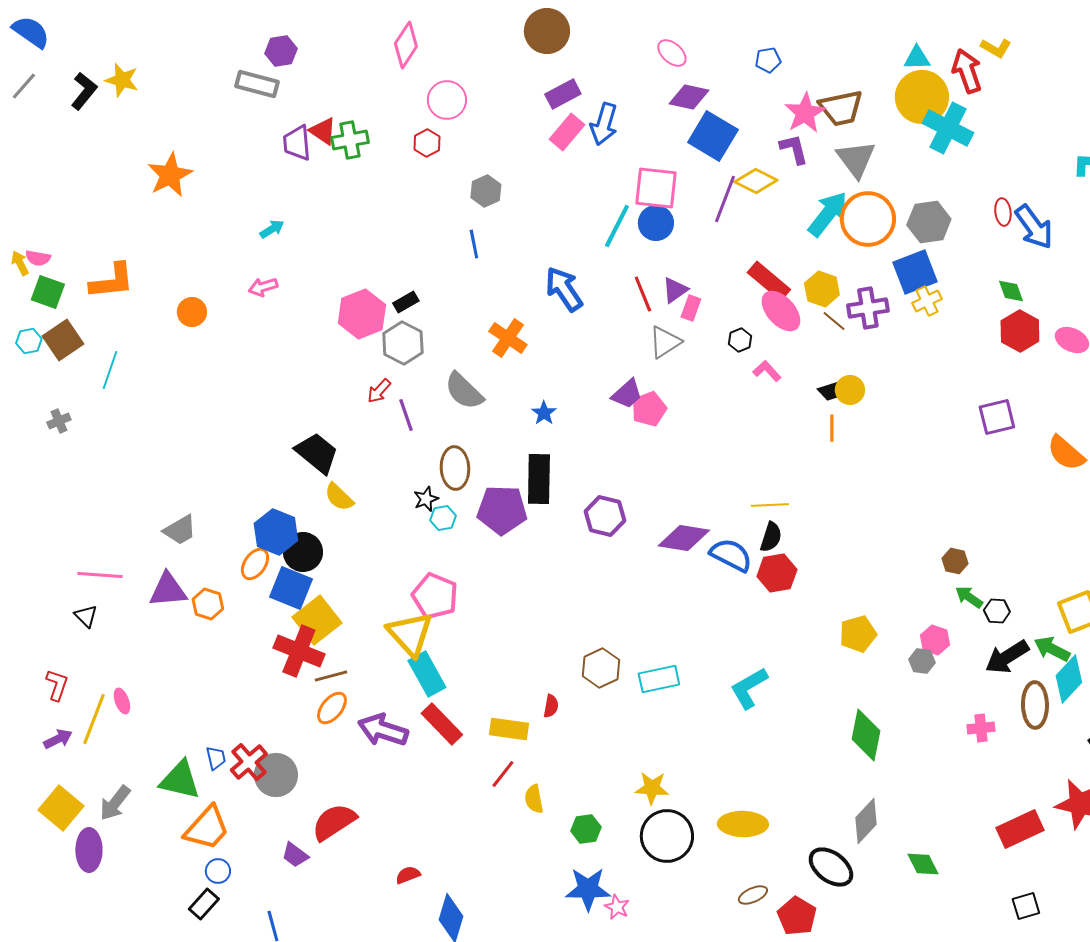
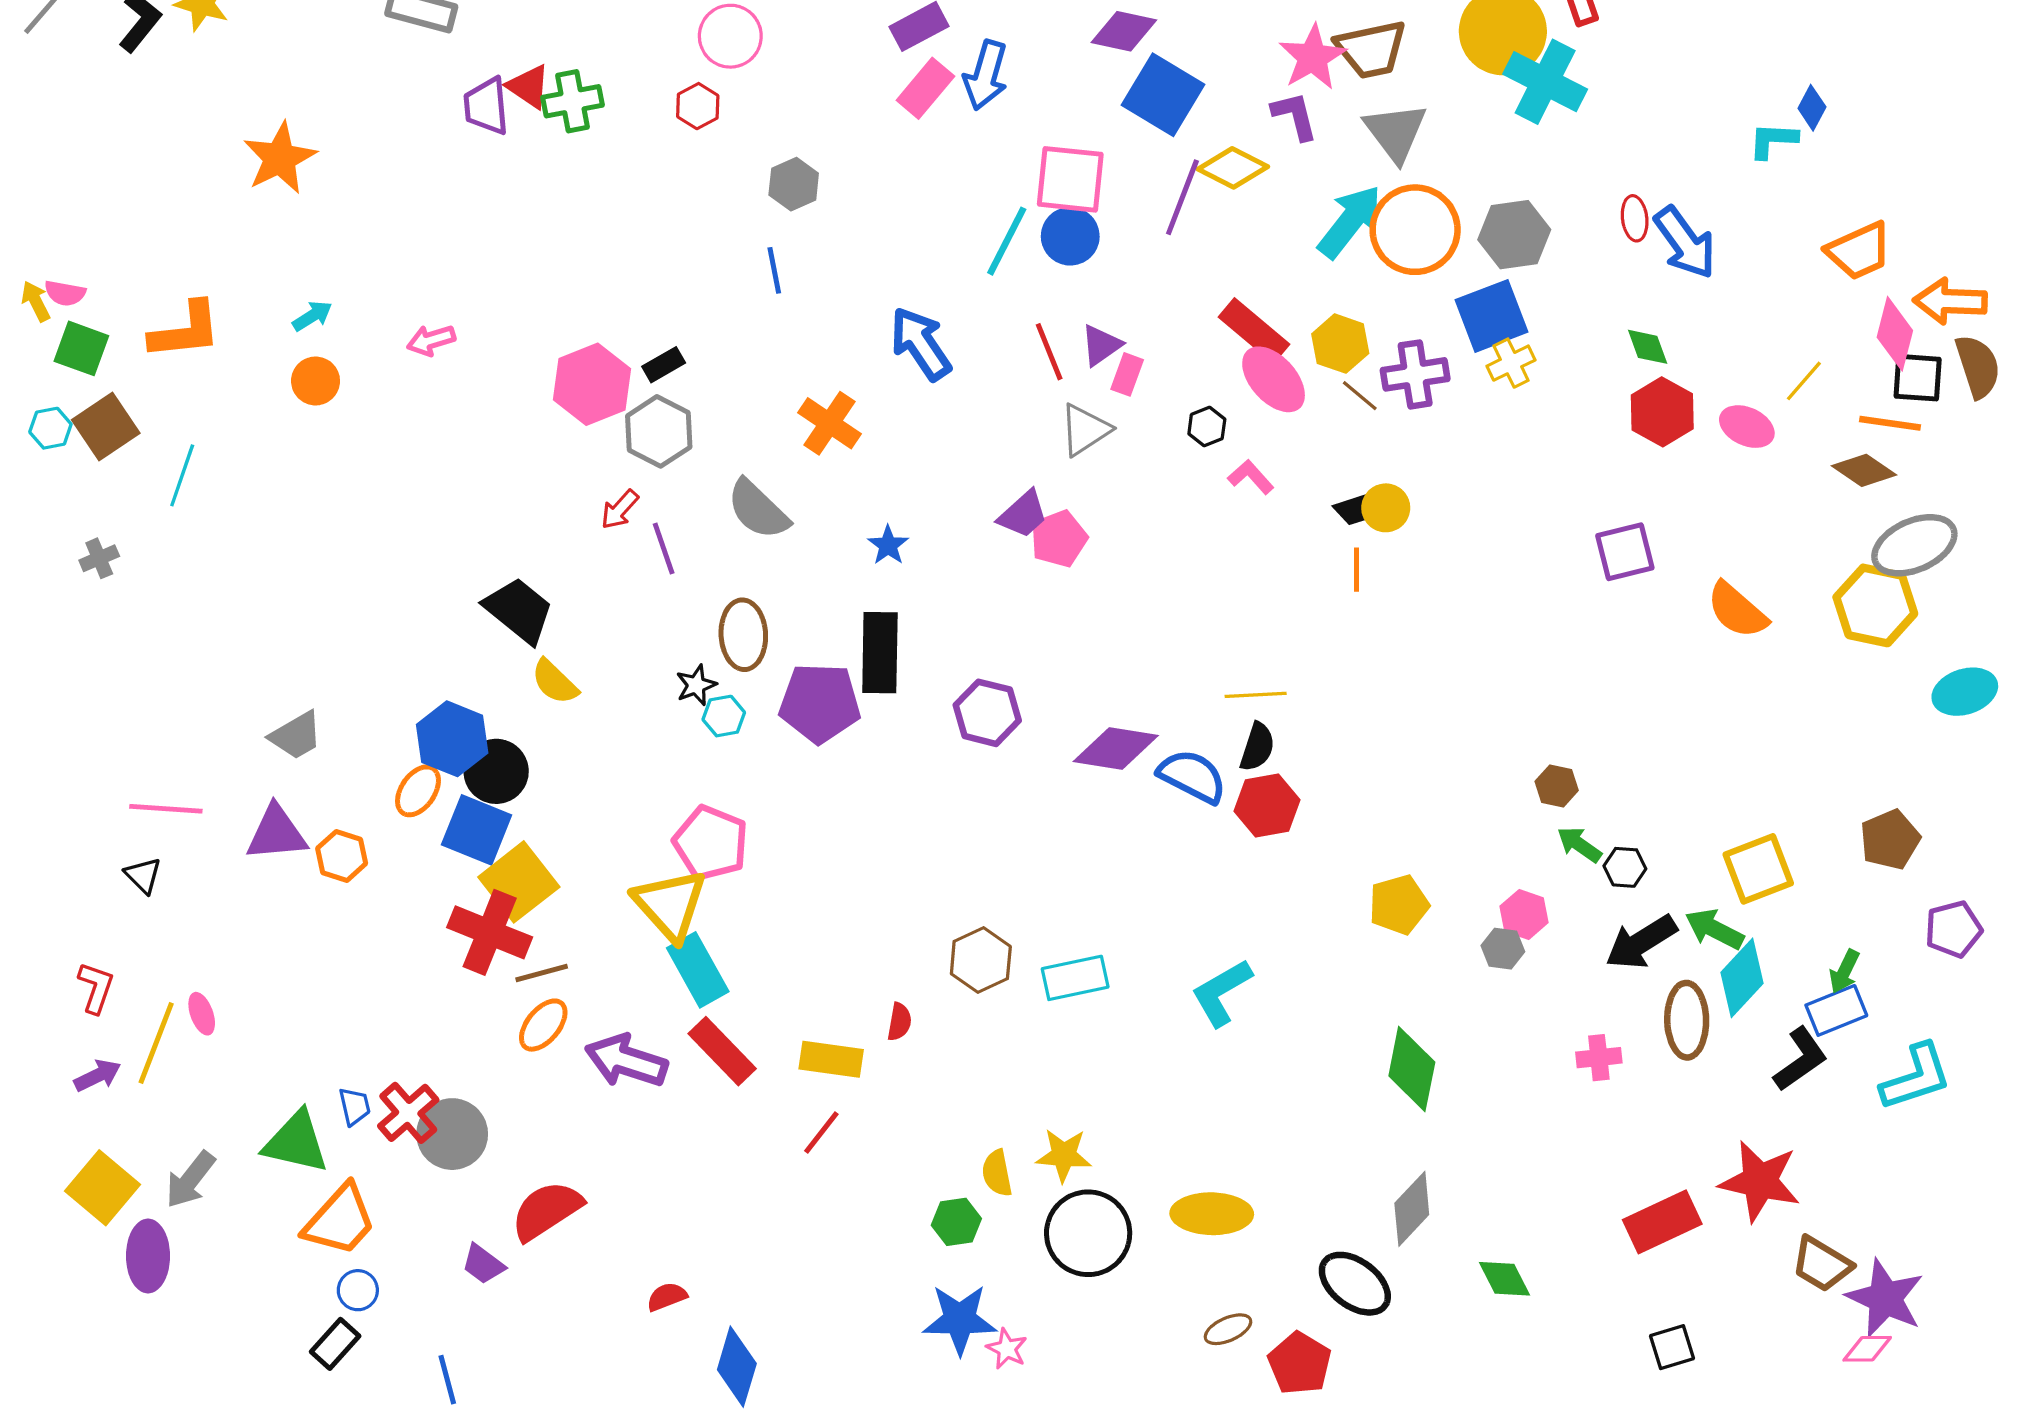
cyan arrow: (272, 229) -> (312, 316), moved
yellow semicircle: (534, 799) -> (997, 1173), moved

